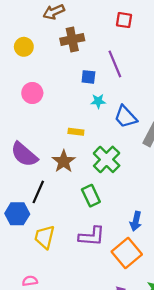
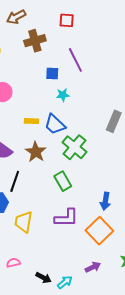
red square: (124, 20) -> (67, 20), moved
blue trapezoid: (126, 117) -> (55, 124), moved
yellow rectangle: (76, 132) -> (32, 121), moved

